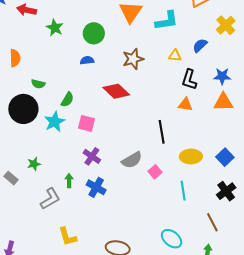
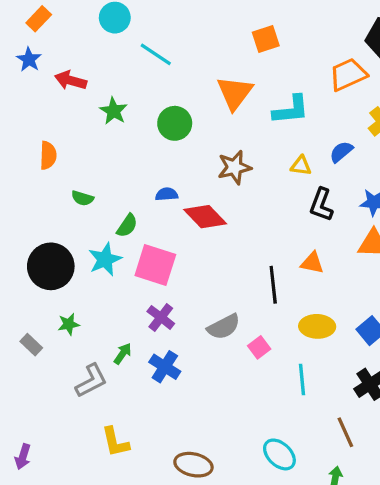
blue semicircle: (87, 60) -> (167, 194), moved
orange triangle: (185, 105) -> (312, 263), moved
black circle: (23, 109) -> (51, 266), moved
pink square: (87, 123) -> (155, 265), size x1.5
green arrow: (69, 181) -> (123, 354), turned 32

